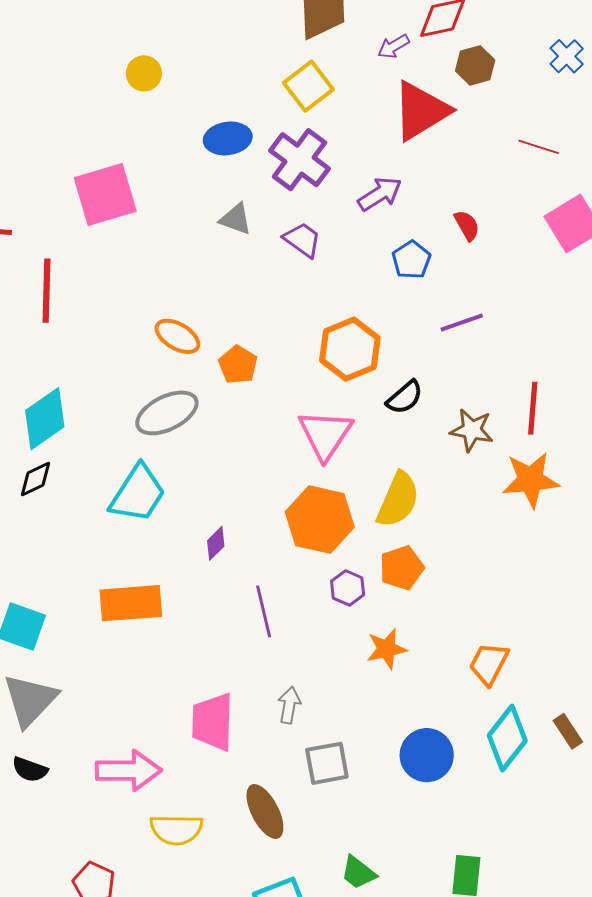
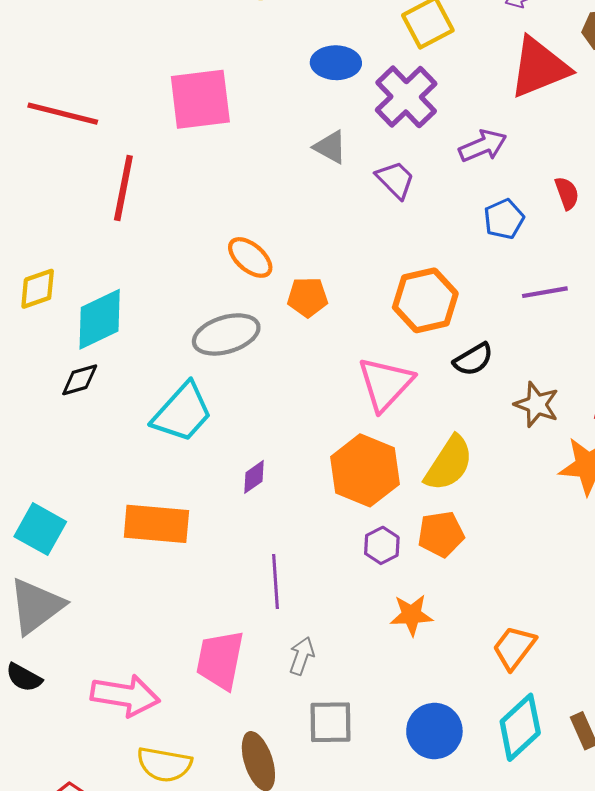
orange pentagon: (238, 365) -> (308, 297), turned 30
purple line: (264, 611) -> (275, 581), moved

